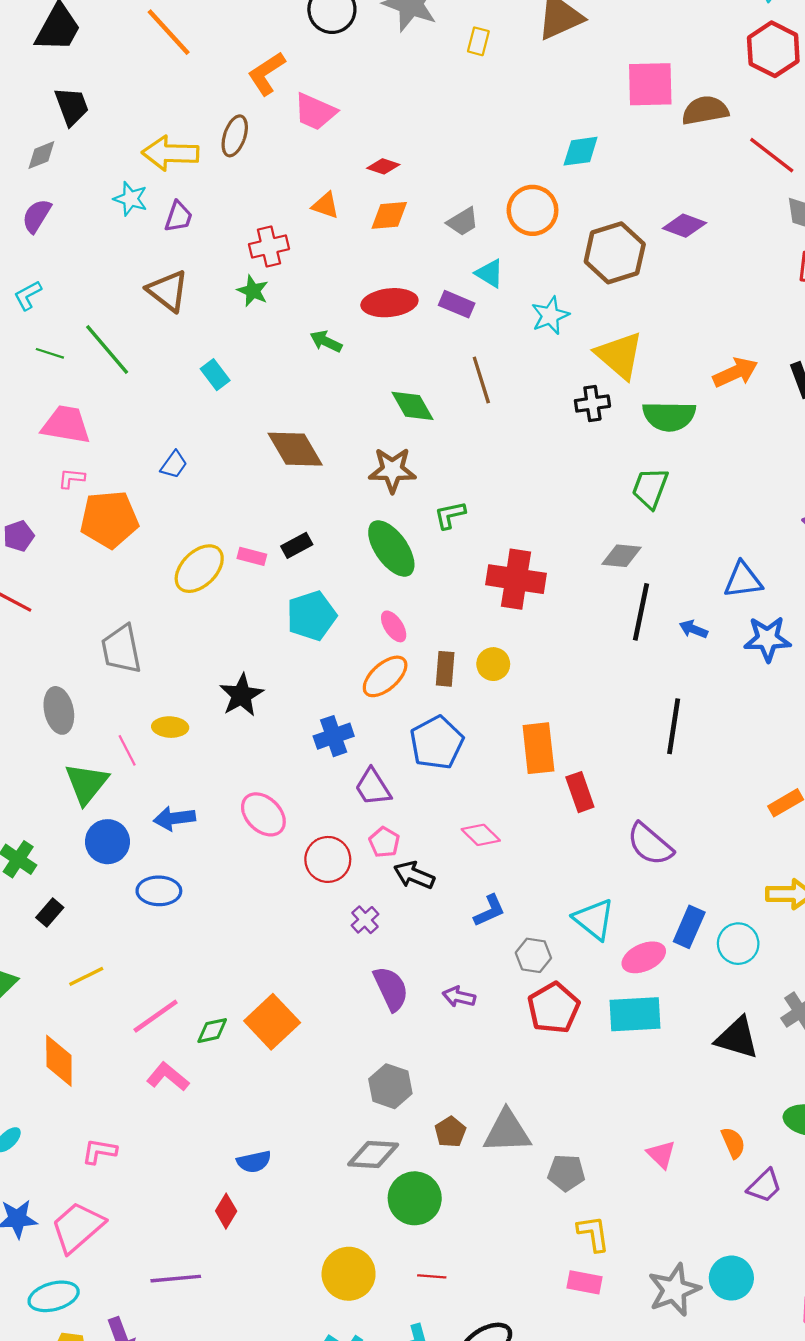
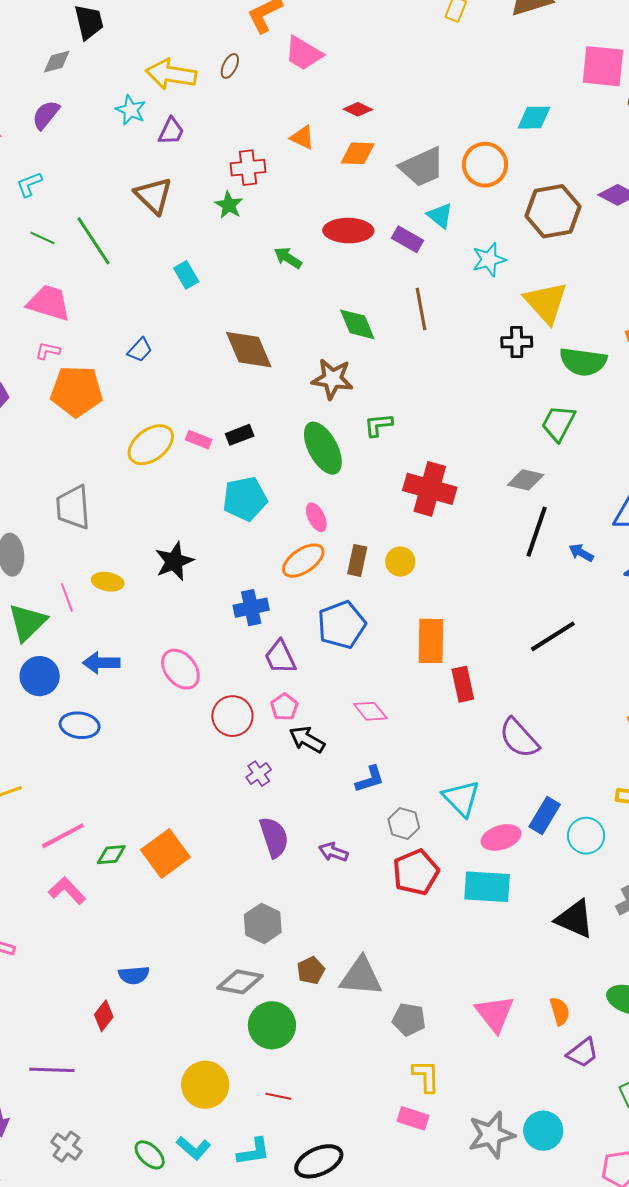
brown ellipse: (235, 136) -> (230, 66), size x0.7
gray trapezoid: (463, 222) -> (422, 167), size x1.6
black line: (674, 726) -> (553, 636), turned 42
pink triangle: (661, 1154) -> (495, 1014), size x1.5

